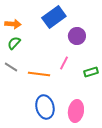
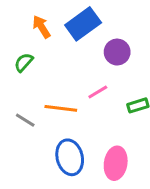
orange arrow: (13, 24) -> (42, 27), moved, turned -126
pink line: (64, 63) -> (98, 92), turned 32
gray line: (11, 67) -> (25, 120), moved

